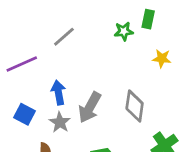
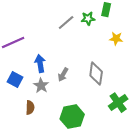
gray line: (64, 37) -> (66, 23), moved
gray arrow: (90, 107) -> (63, 75), size x0.6

